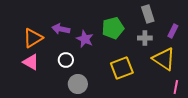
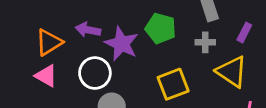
green pentagon: (113, 28) -> (161, 28), turned 30
purple star: (85, 39) -> (121, 44), size x1.4
white circle: (66, 60) -> (95, 73), size x1.5

